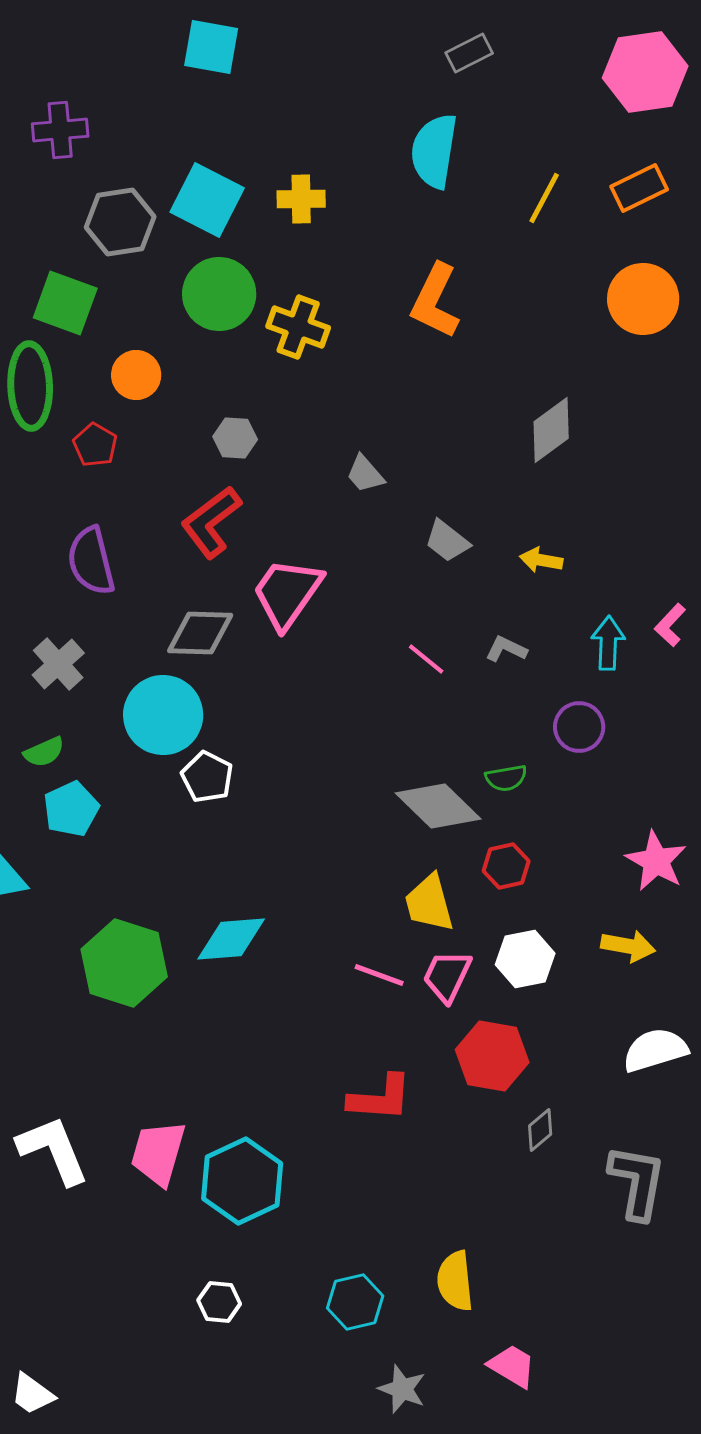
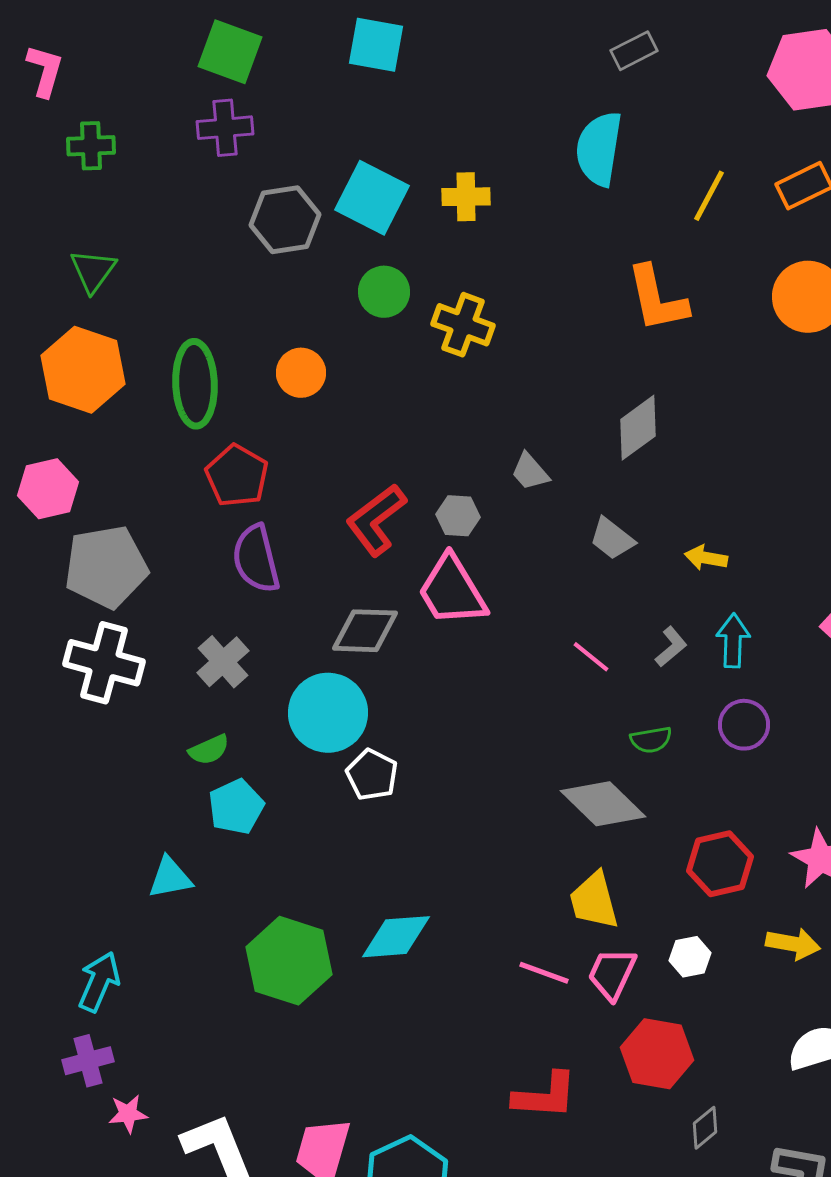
green circle: (219, 294) -> (384, 292), size x0.7
orange L-shape: (435, 301) -> (657, 299), moved, turned -38
green square: (65, 303) -> (230, 52), moved
gray diamond: (551, 430) -> (638, 428), moved
gray hexagon: (235, 438) -> (458, 516), moved
red pentagon: (95, 445) -> (237, 476), moved, size x1.4
pink trapezoid: (287, 593) -> (452, 591), turned -66
cyan arrow: (608, 643) -> (733, 641), moved
gray L-shape: (506, 649) -> (671, 647), turned 114
green semicircle: (506, 778) -> (651, 740), moved
red hexagon: (506, 866) -> (720, 864), moved, size x1.4
white hexagon: (525, 959) -> (690, 957), size x0.7

